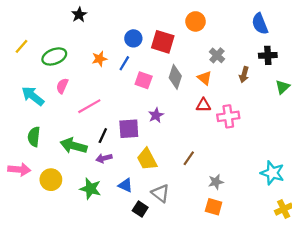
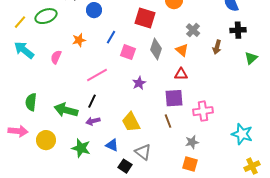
blue circle: (133, 38) -> (94, 10), moved
green ellipse: (54, 56) -> (46, 16), moved
orange star: (99, 59) -> (79, 40), moved
cyan arrow: (33, 96) -> (24, 50), moved
pink line: (89, 106) -> (97, 75), moved
pink cross: (228, 116) -> (203, 111), moved
purple square: (129, 129) -> (174, 98), moved
brown line: (189, 158) -> (168, 121), turned -56

